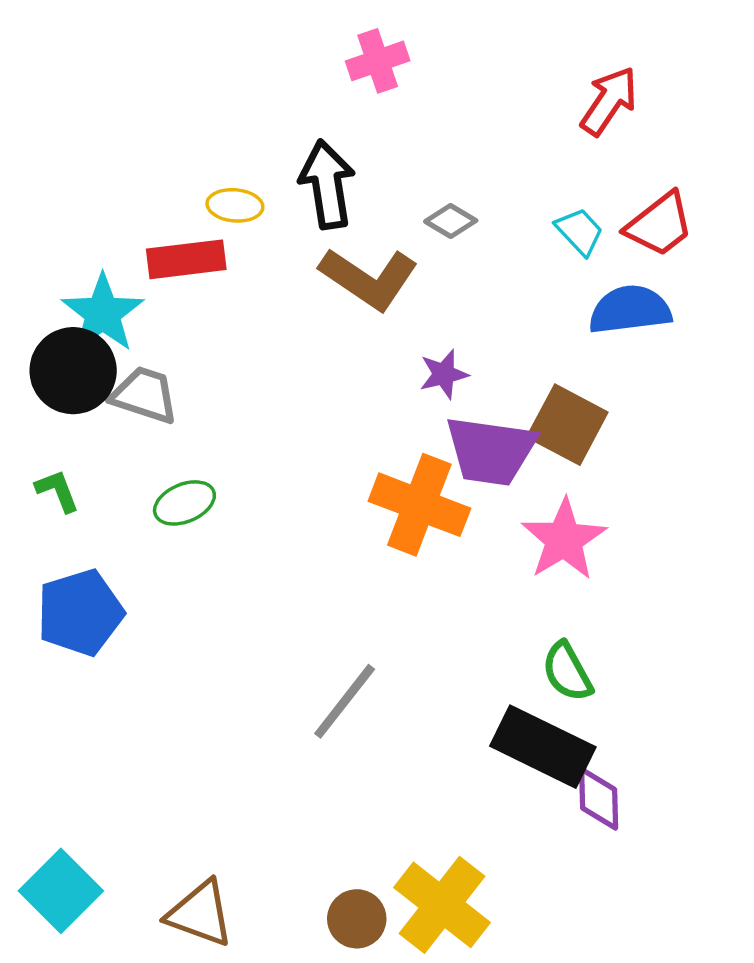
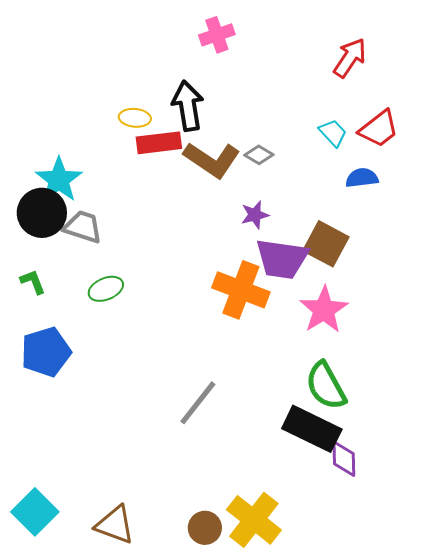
gray diamond: (451, 221) -> (259, 155), moved
red rectangle: (186, 259) -> (159, 143), moved
blue semicircle: (630, 310) -> (362, 178), size x0.7
green semicircle: (567, 672) -> (326, 386), size x1.4

